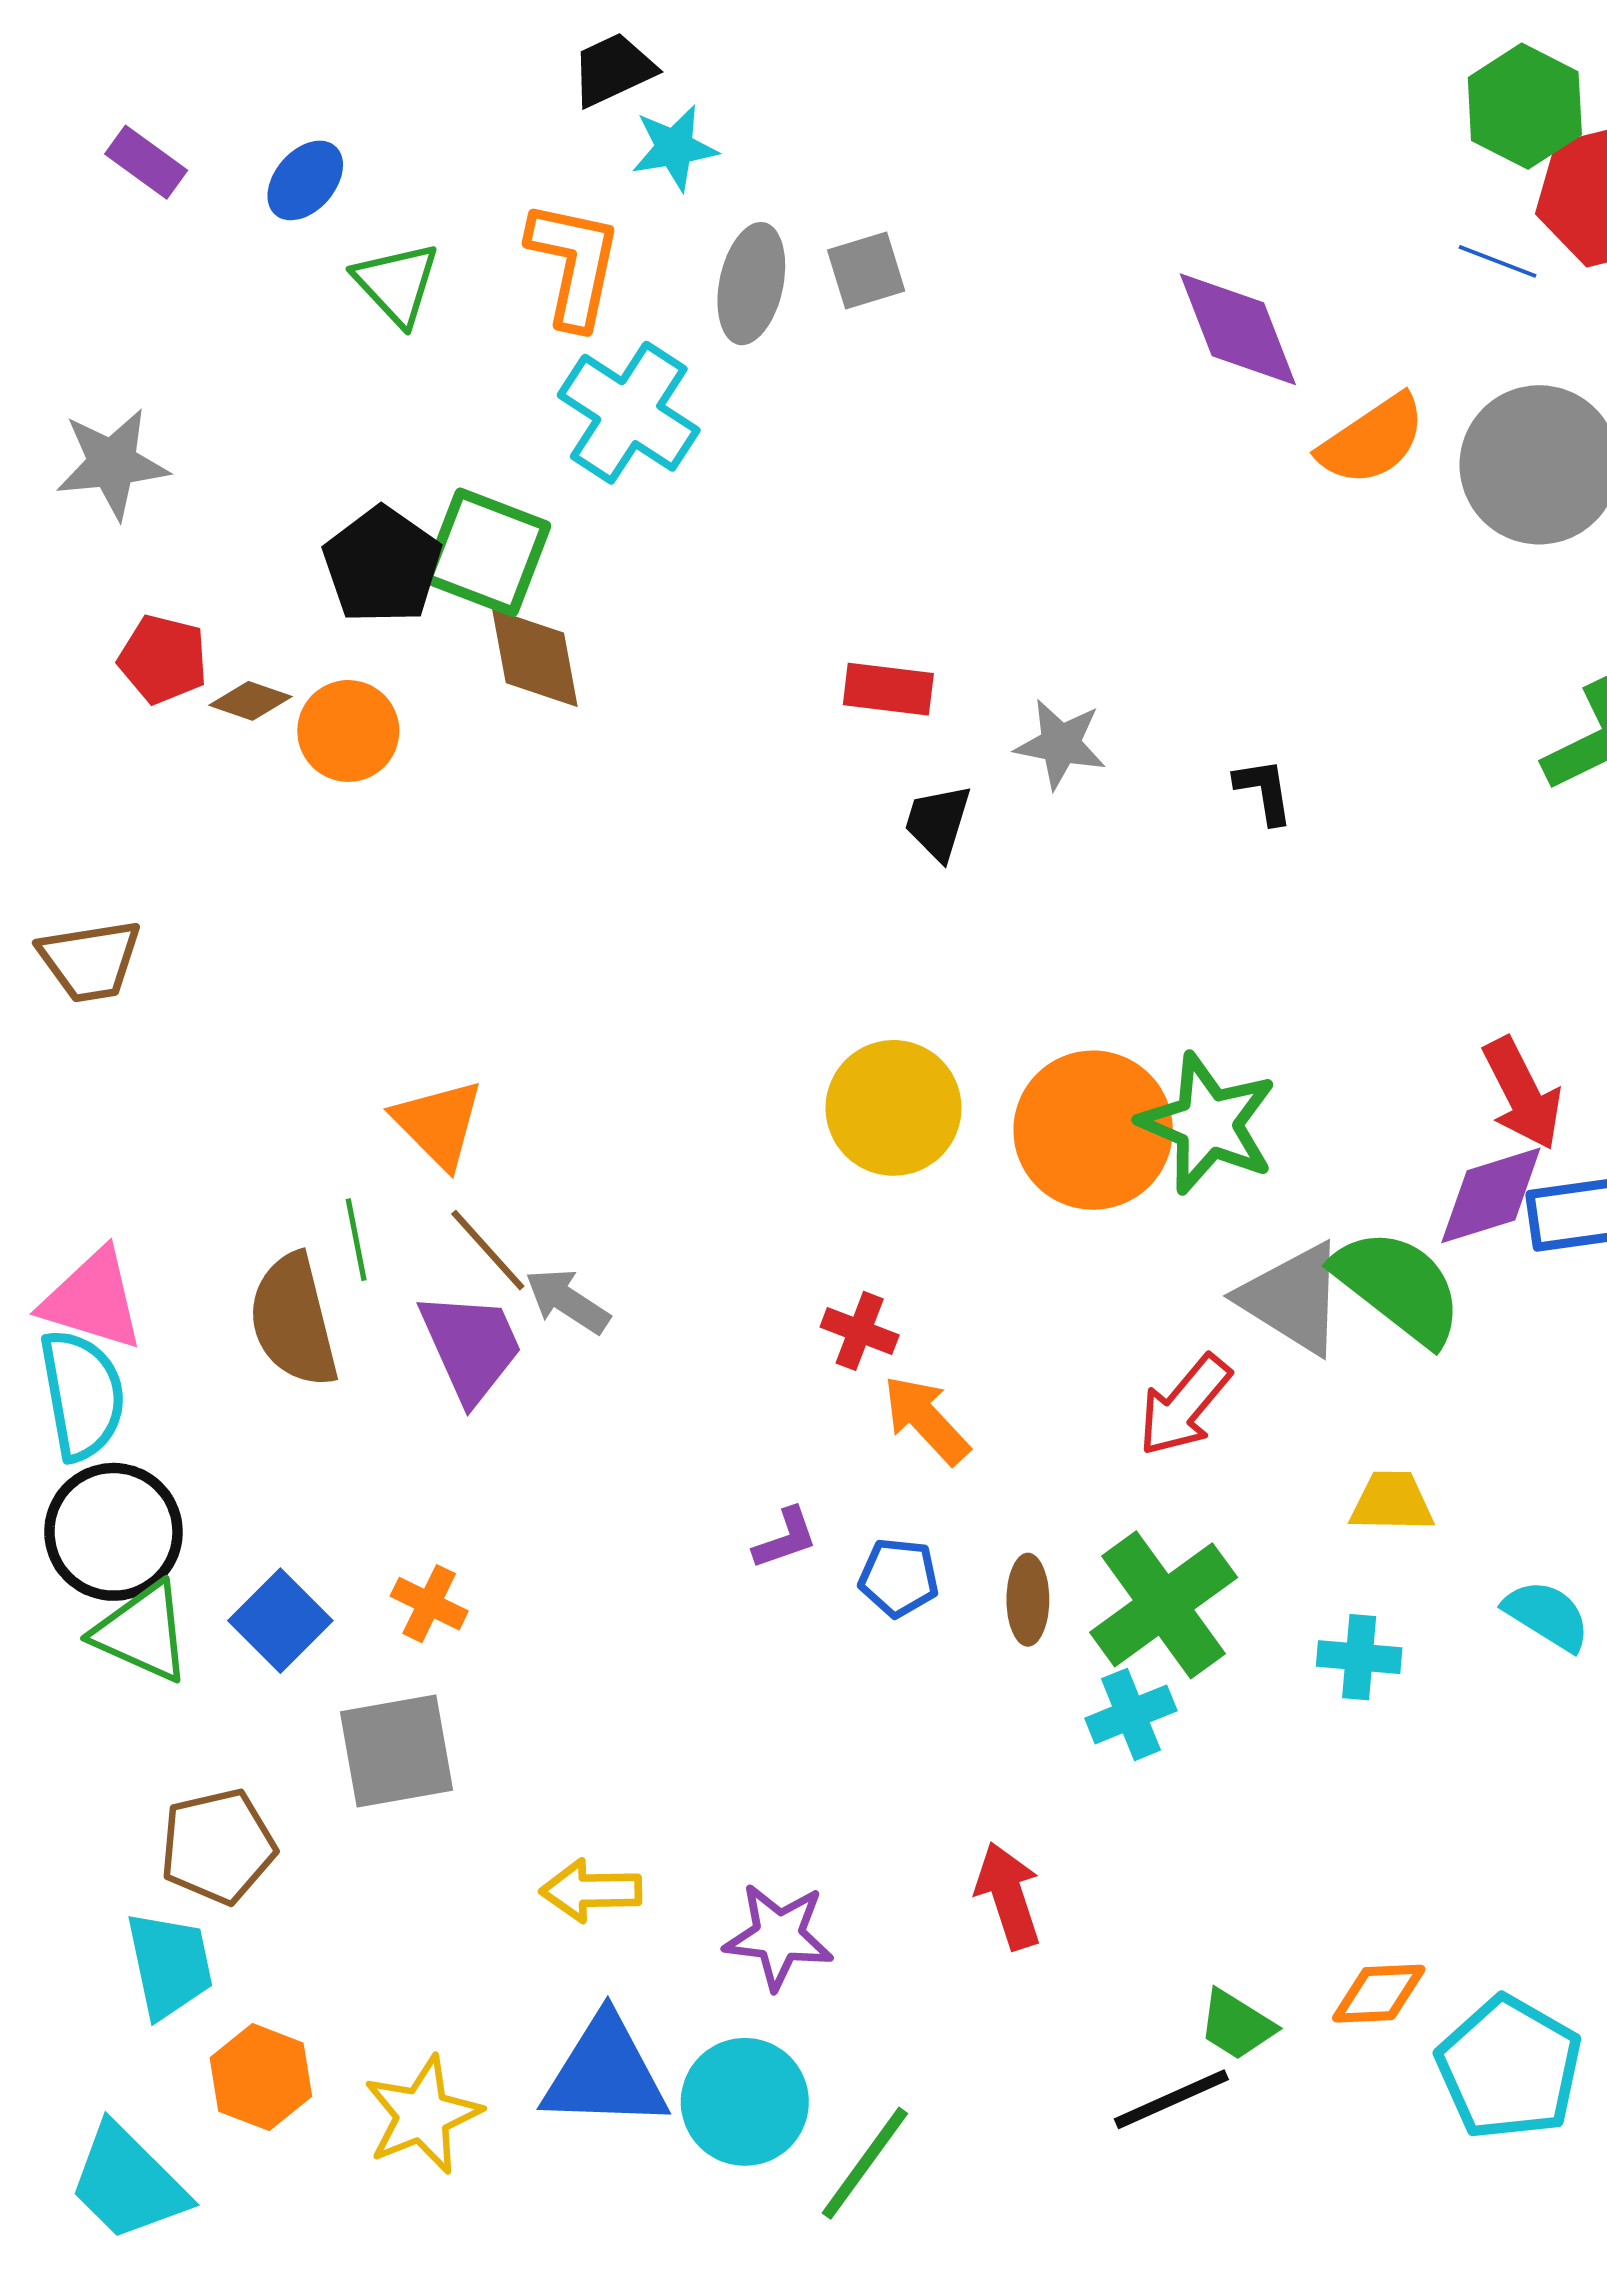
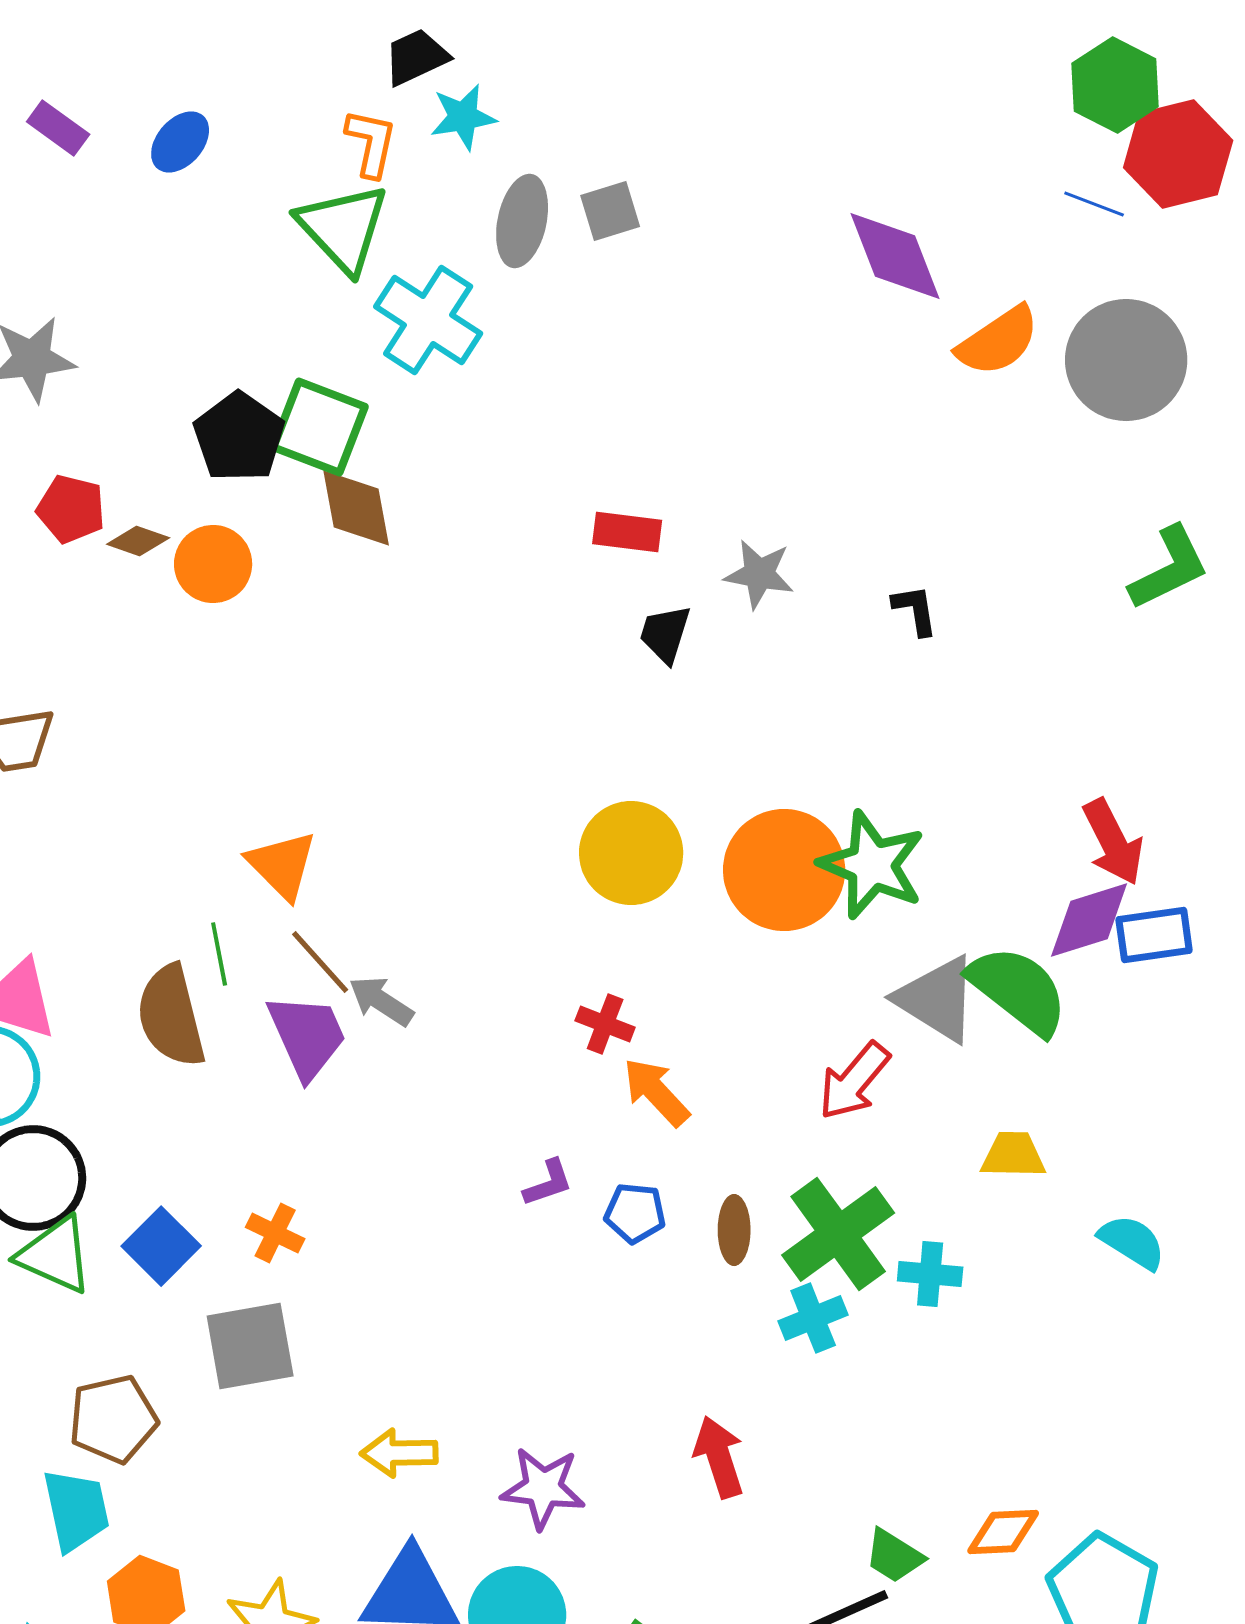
orange L-shape: (574, 264) -> (371, 143), moved, size x0.7
green triangle: (397, 284) -> (343, 228), moved, size x1.4
cyan cross: (1359, 1657) -> (930, 1274), moved

